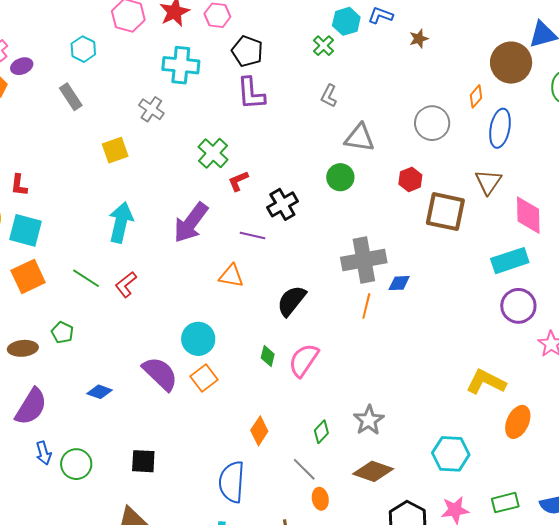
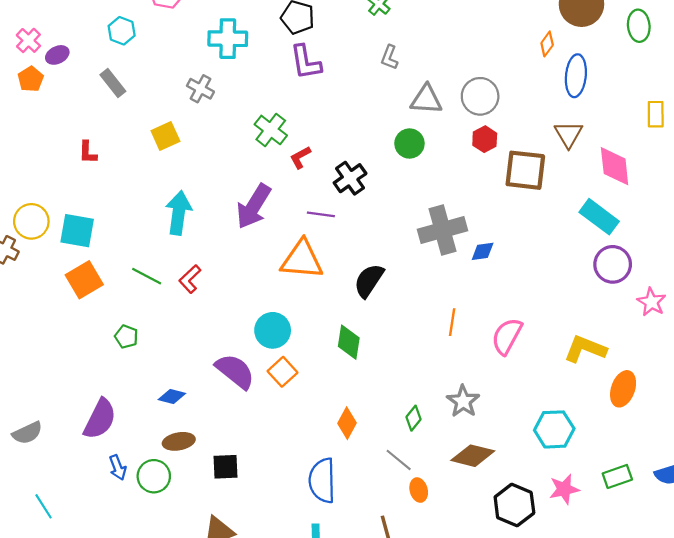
gray circle: (432, 123) -> (480, 96), moved
red L-shape: (19, 185) -> (88, 152), moved
cyan rectangle: (510, 261) -> (599, 217), turned 60
orange triangle: (231, 276) -> (302, 260), size x1.6
orange line: (366, 306) -> (452, 322), moved
brown ellipse: (23, 348) -> (179, 441), moved
green diamond: (268, 356) -> (349, 342), size x1.5
pink semicircle: (304, 360) -> (507, 336), moved

